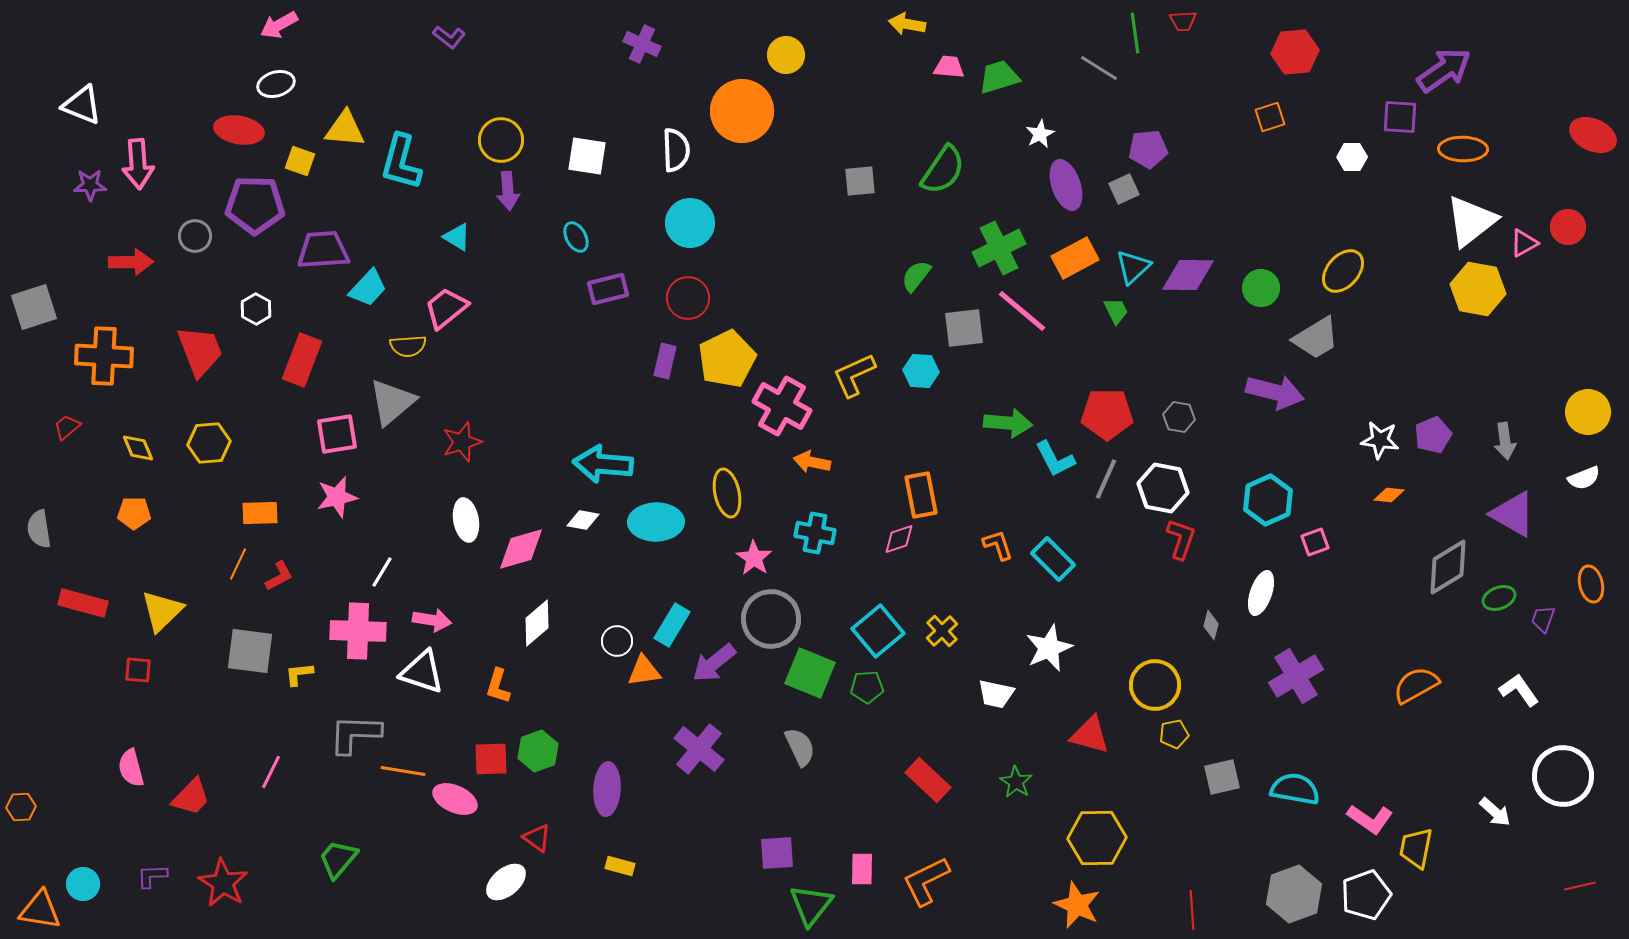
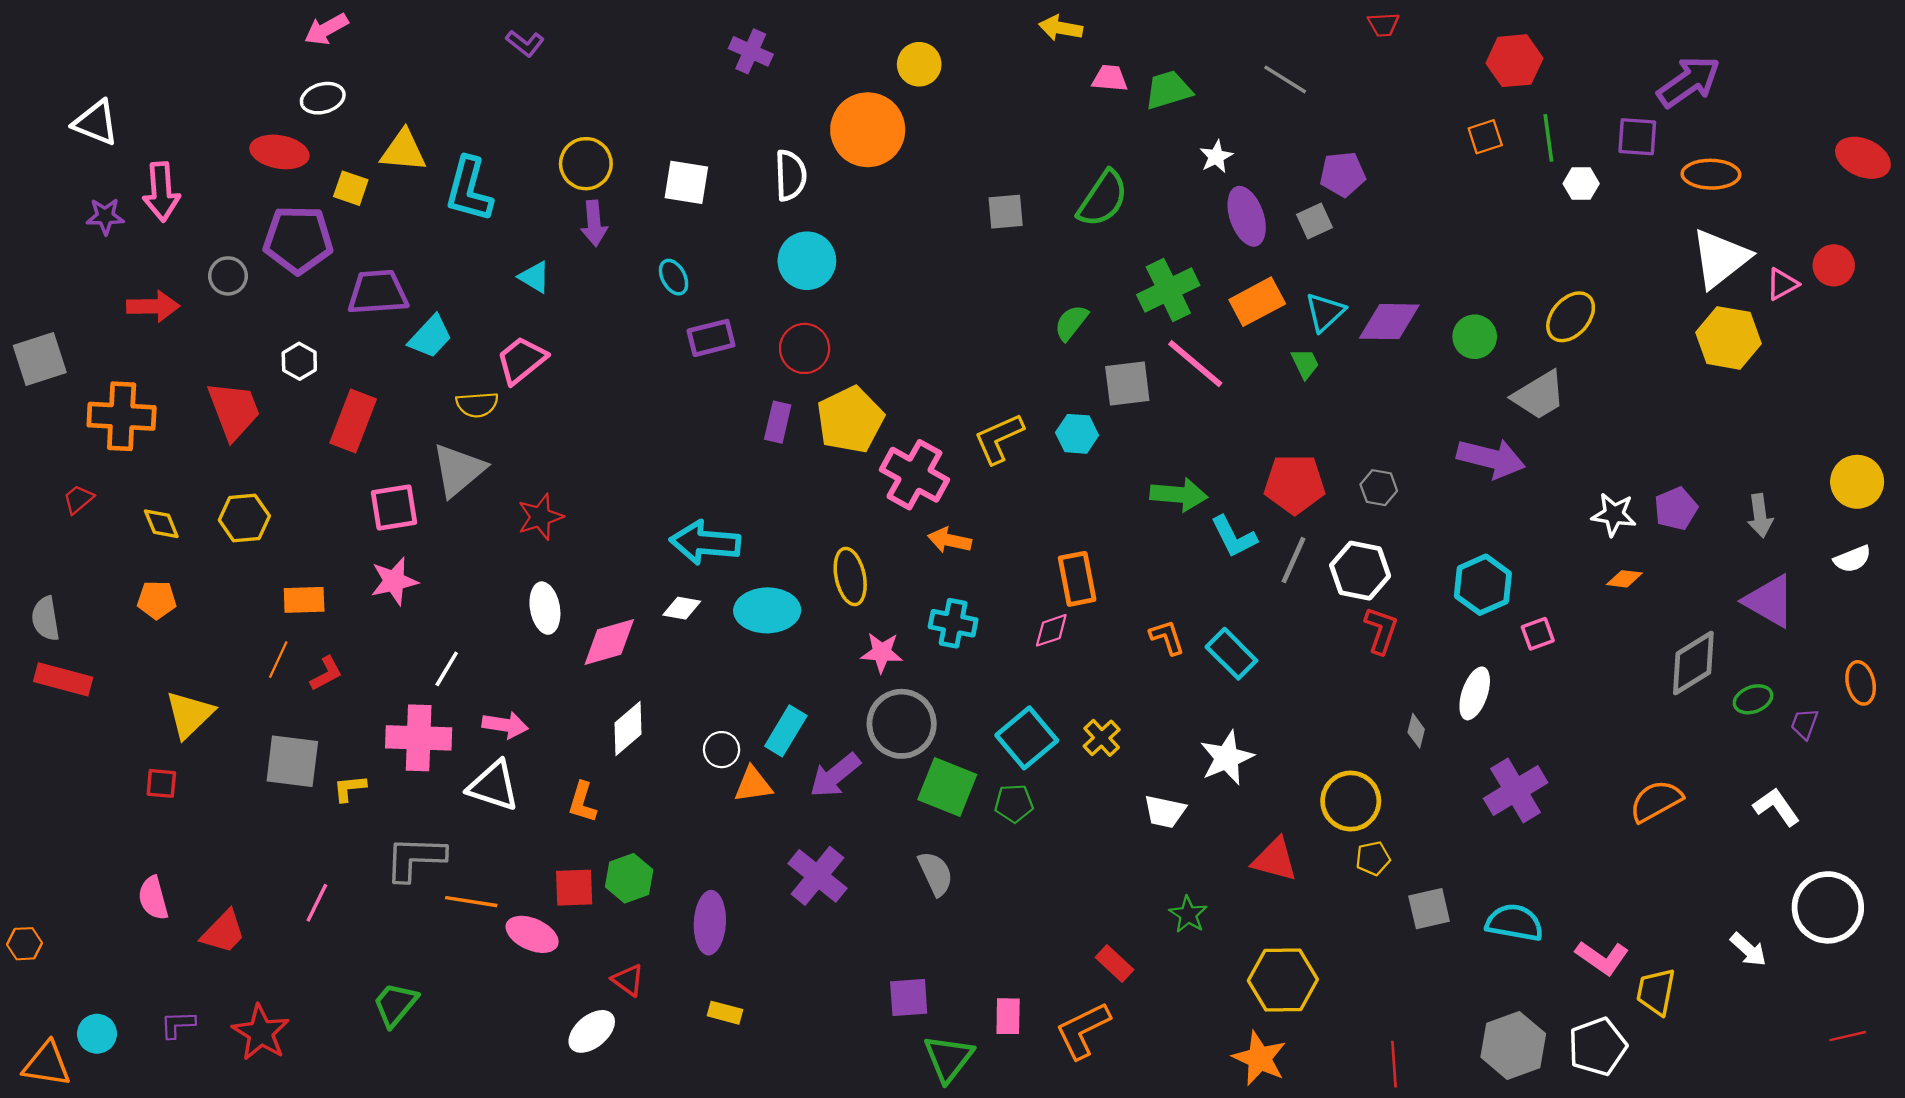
green line: (1135, 33) -> (1548, 138), moved
pink star: (754, 558) -> (882, 653), turned -30
red rectangle: (83, 603) -> (63, 679), moved
red rectangle: (928, 780) -> (1114, 964), moved, size x0.7

